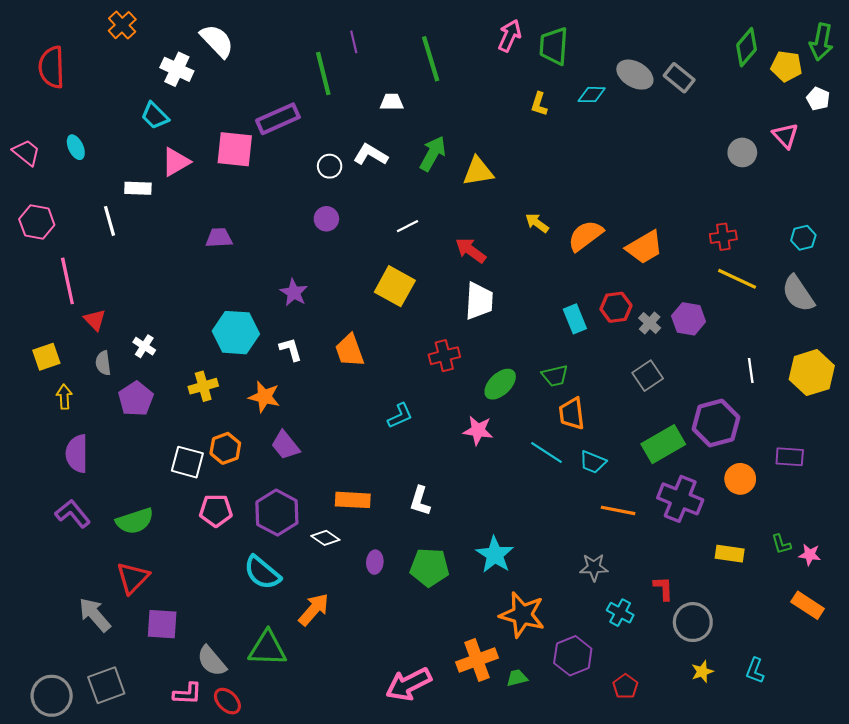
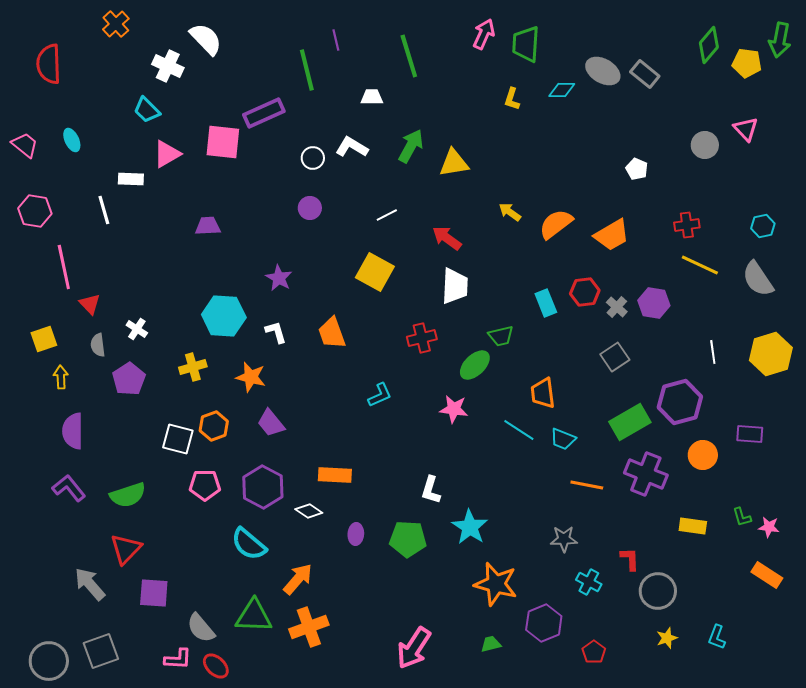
white pentagon: (818, 99) -> (637, 169), moved
green trapezoid: (555, 376) -> (501, 336), moved
white L-shape: (420, 501) -> (431, 490), moved
orange cross: (477, 660) -> (309, 627), moved
pink arrow: (409, 684) -> (414, 648), moved, turned -30

